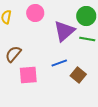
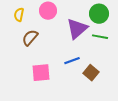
brown semicircle: (13, 54) -> (30, 38), moved

